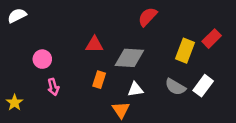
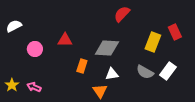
white semicircle: (17, 16) -> (14, 26), moved
red rectangle: (212, 39) -> (175, 32), turned -70
red triangle: (94, 45) -> (65, 40), moved
pink arrow: (53, 87) -> (34, 87), moved, turned 128

